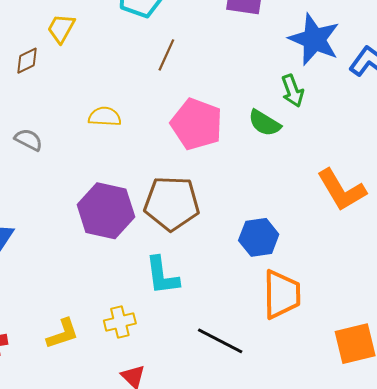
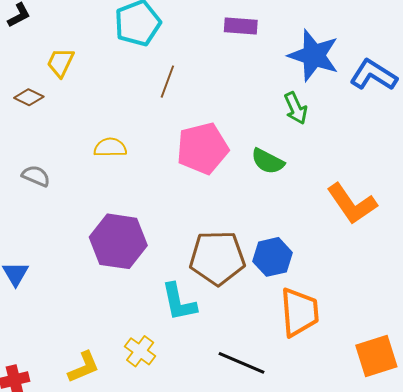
brown diamond: (27, 61) -> (29, 97), turned 56
green semicircle: (264, 123) -> (268, 161), moved
pink pentagon: (197, 124) -> (202, 148), turned -30
brown pentagon: (172, 203) -> (217, 258), moved
yellow cross: (120, 322) -> (140, 351), turned -36

